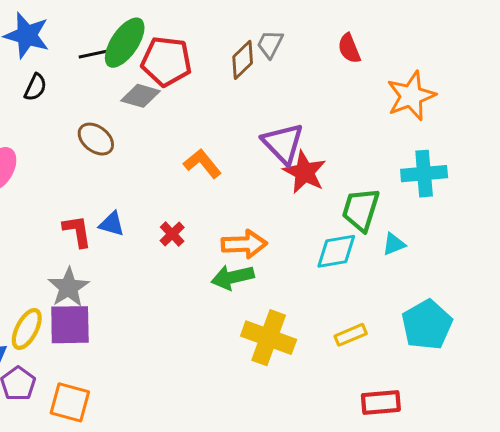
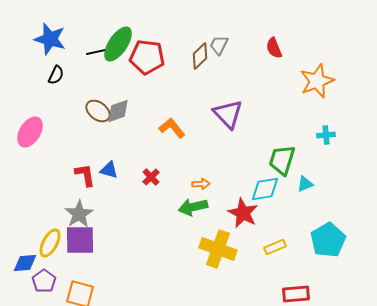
gray diamond: (140, 96) -> (118, 111), moved, turned -36
red star: (305, 172) -> (243, 213), moved
cyan cross: (424, 174) -> (326, 135), size x0.6
orange arrow: (244, 244) -> (201, 184), size x0.6

